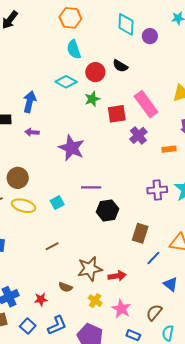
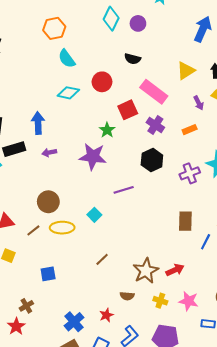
cyan diamond: (126, 24) -> (111, 19), turned 40
black semicircle: (120, 66) -> (133, 59), moved
red circle: (95, 72) -> (102, 82), moved
green star: (92, 99) -> (107, 130), moved
black hexagon: (108, 210) -> (152, 160), moved

